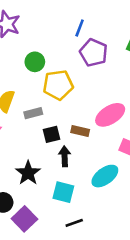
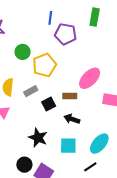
black arrow: (65, 156) -> (72, 119), moved, turned -56
cyan ellipse: (105, 176) -> (99, 144), moved
black line: (74, 223) -> (90, 167), moved

